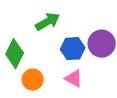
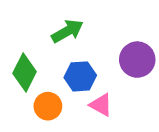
blue hexagon: (73, 49) -> (80, 76), moved

